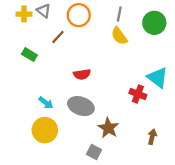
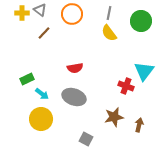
brown line: (58, 37) -> (44, 33), moved
green rectangle: (29, 55) -> (27, 79), moved, turned -56
cyan triangle: (158, 78) -> (144, 71), turned 30
brown star: (108, 128) -> (114, 117), moved, turned 30

